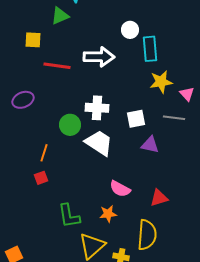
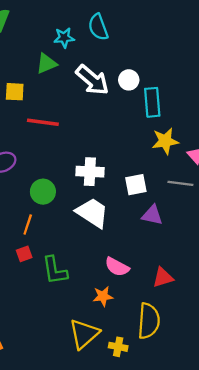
white arrow: (99, 57) -> (92, 80), moved, turned 40
green circle: (70, 125) -> (43, 192), moved
green L-shape: (69, 216) -> (55, 270), moved

